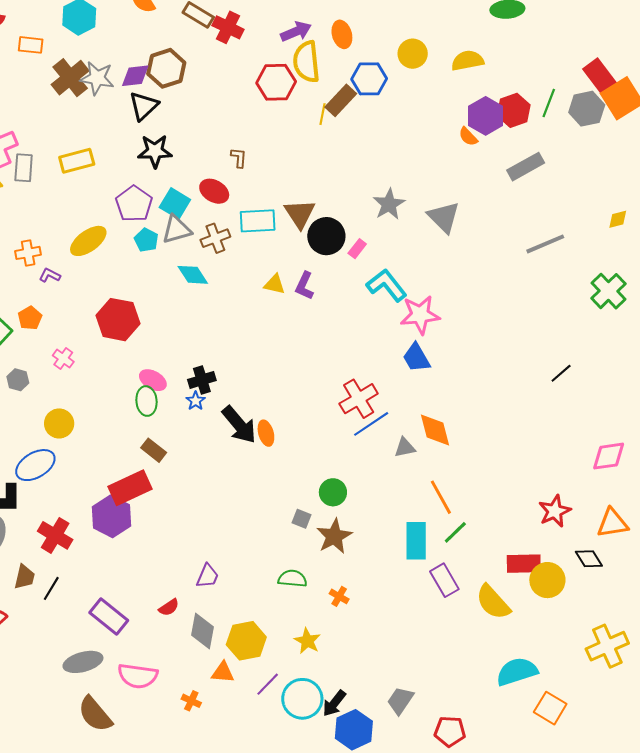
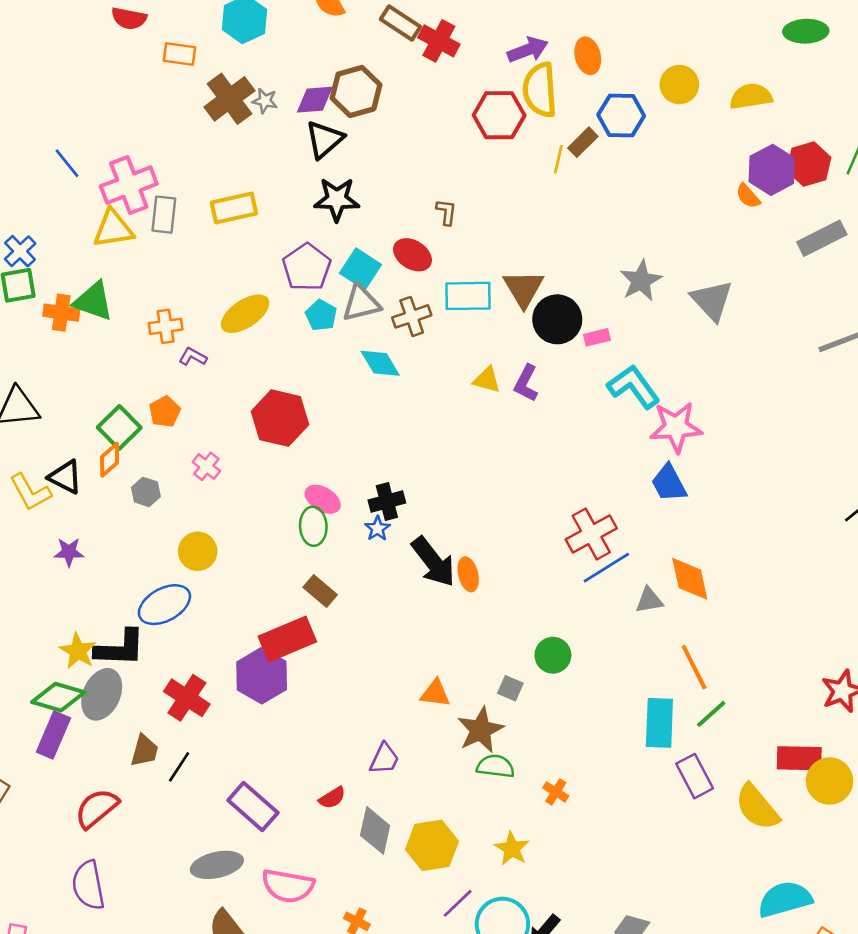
gray star: (97, 78) -> (265, 101), size x0.6
brown rectangle: (341, 100) -> (583, 142), size x0.7
pink rectangle: (357, 249) -> (597, 337), turned 36
brown star: (334, 536) -> (480, 730), moved
orange triangle: (223, 672) -> (435, 693), moved

